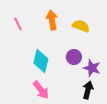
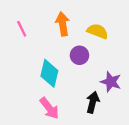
purple circle: (74, 57) -> (79, 55), moved
black arrow: (88, 90) -> (93, 102), moved

